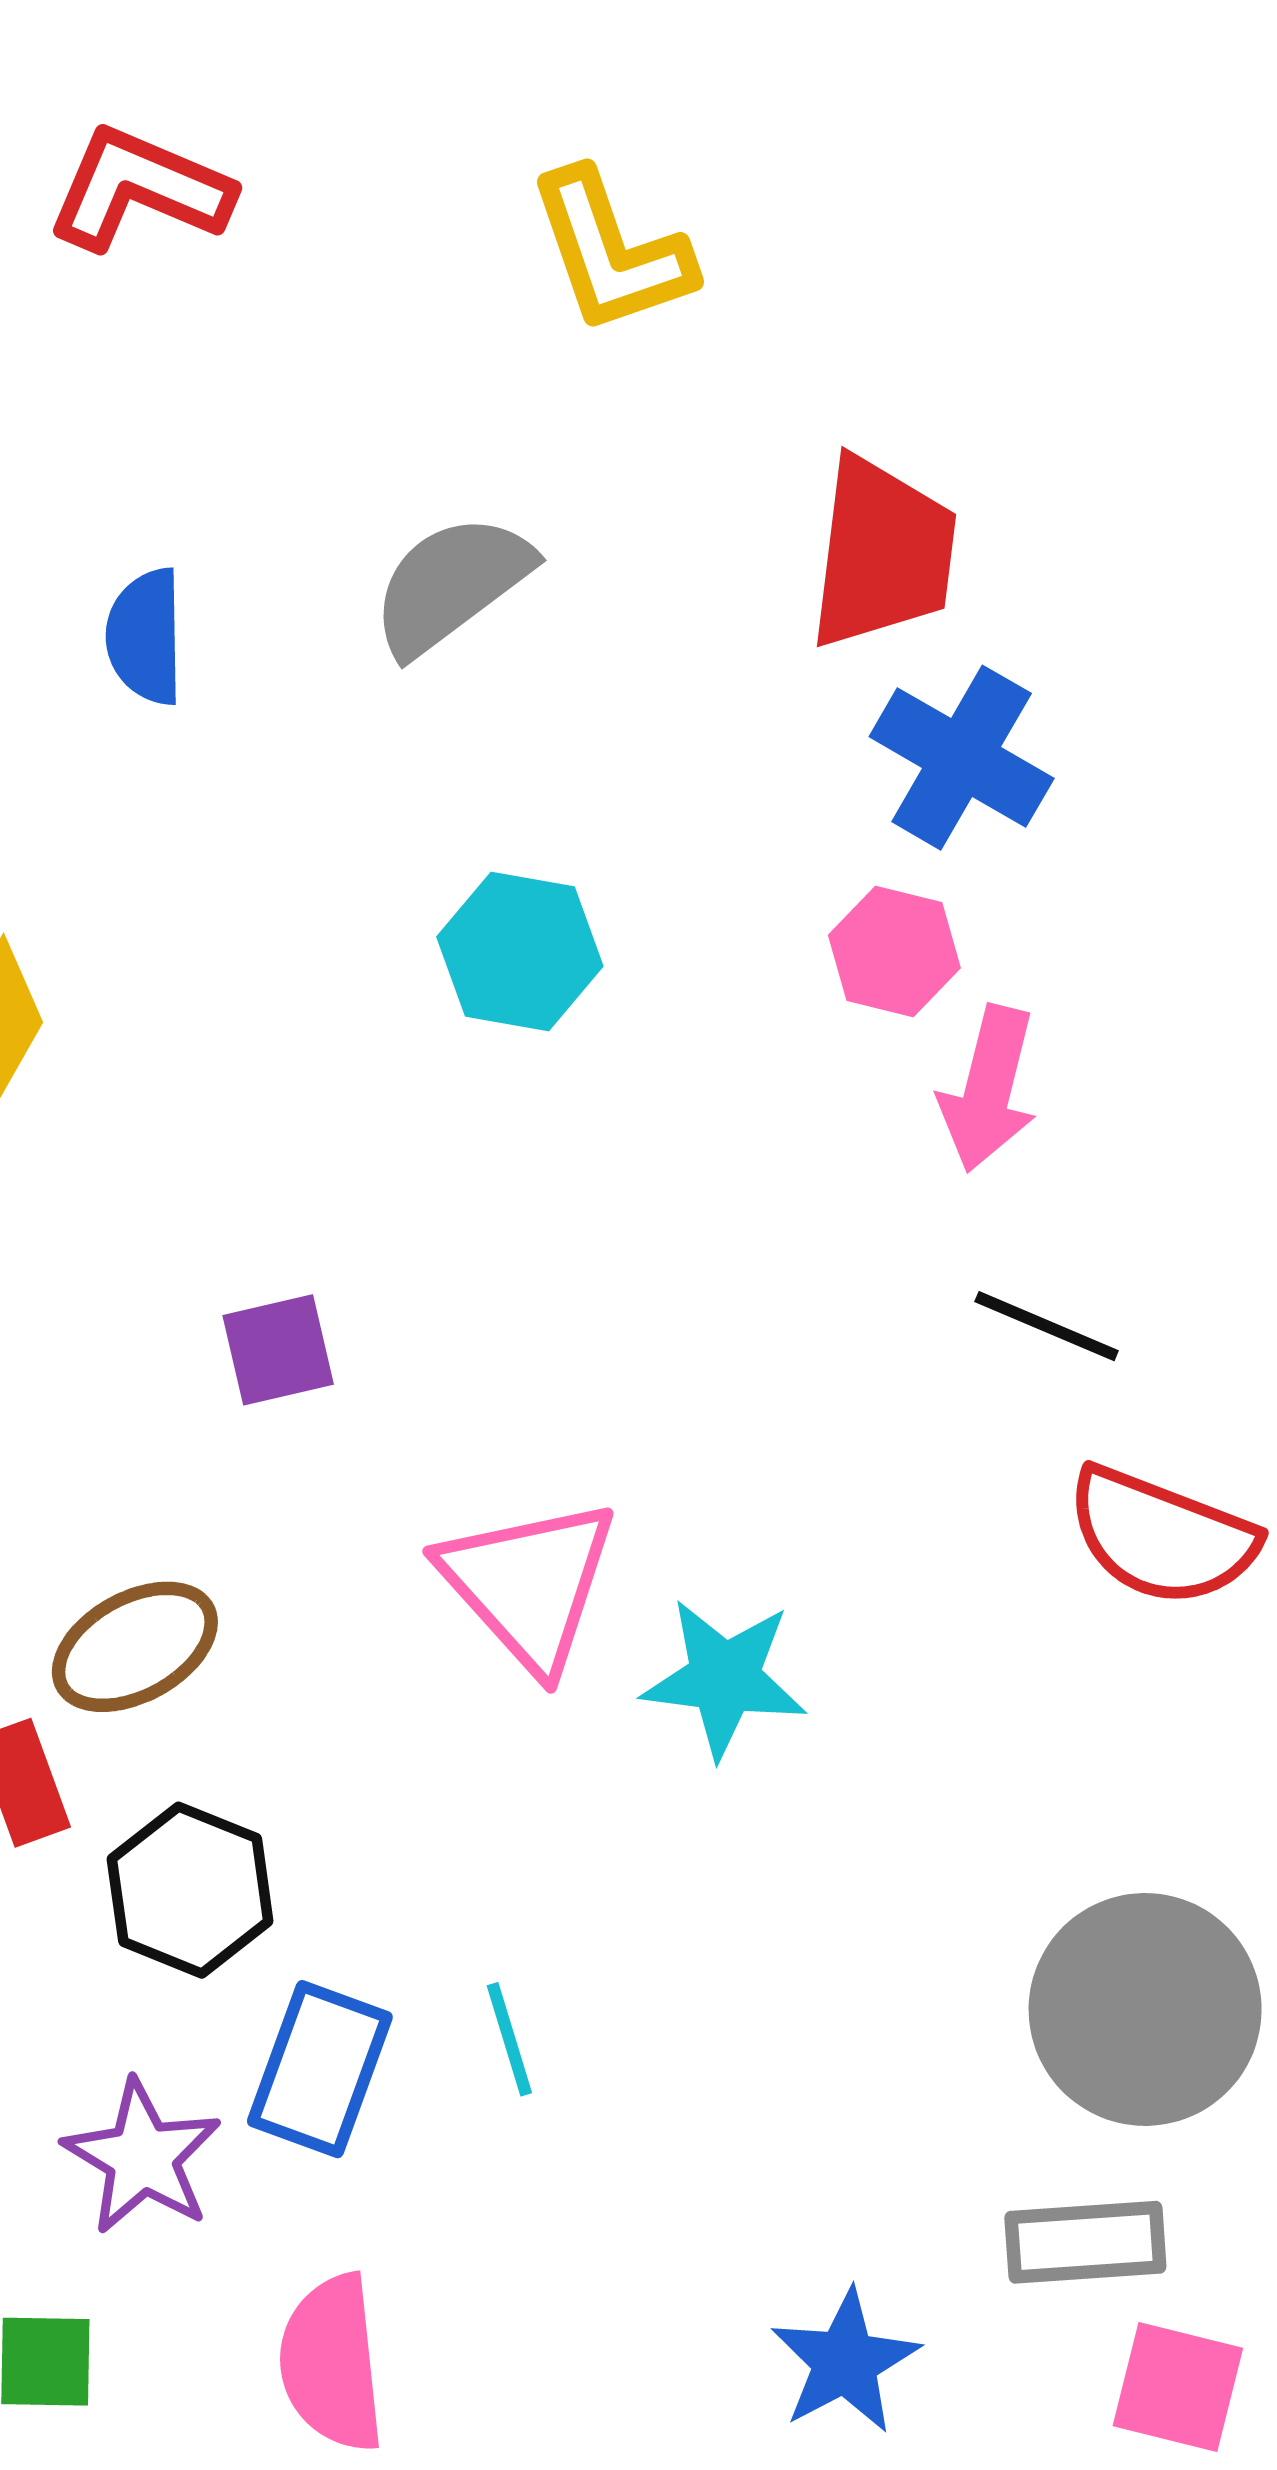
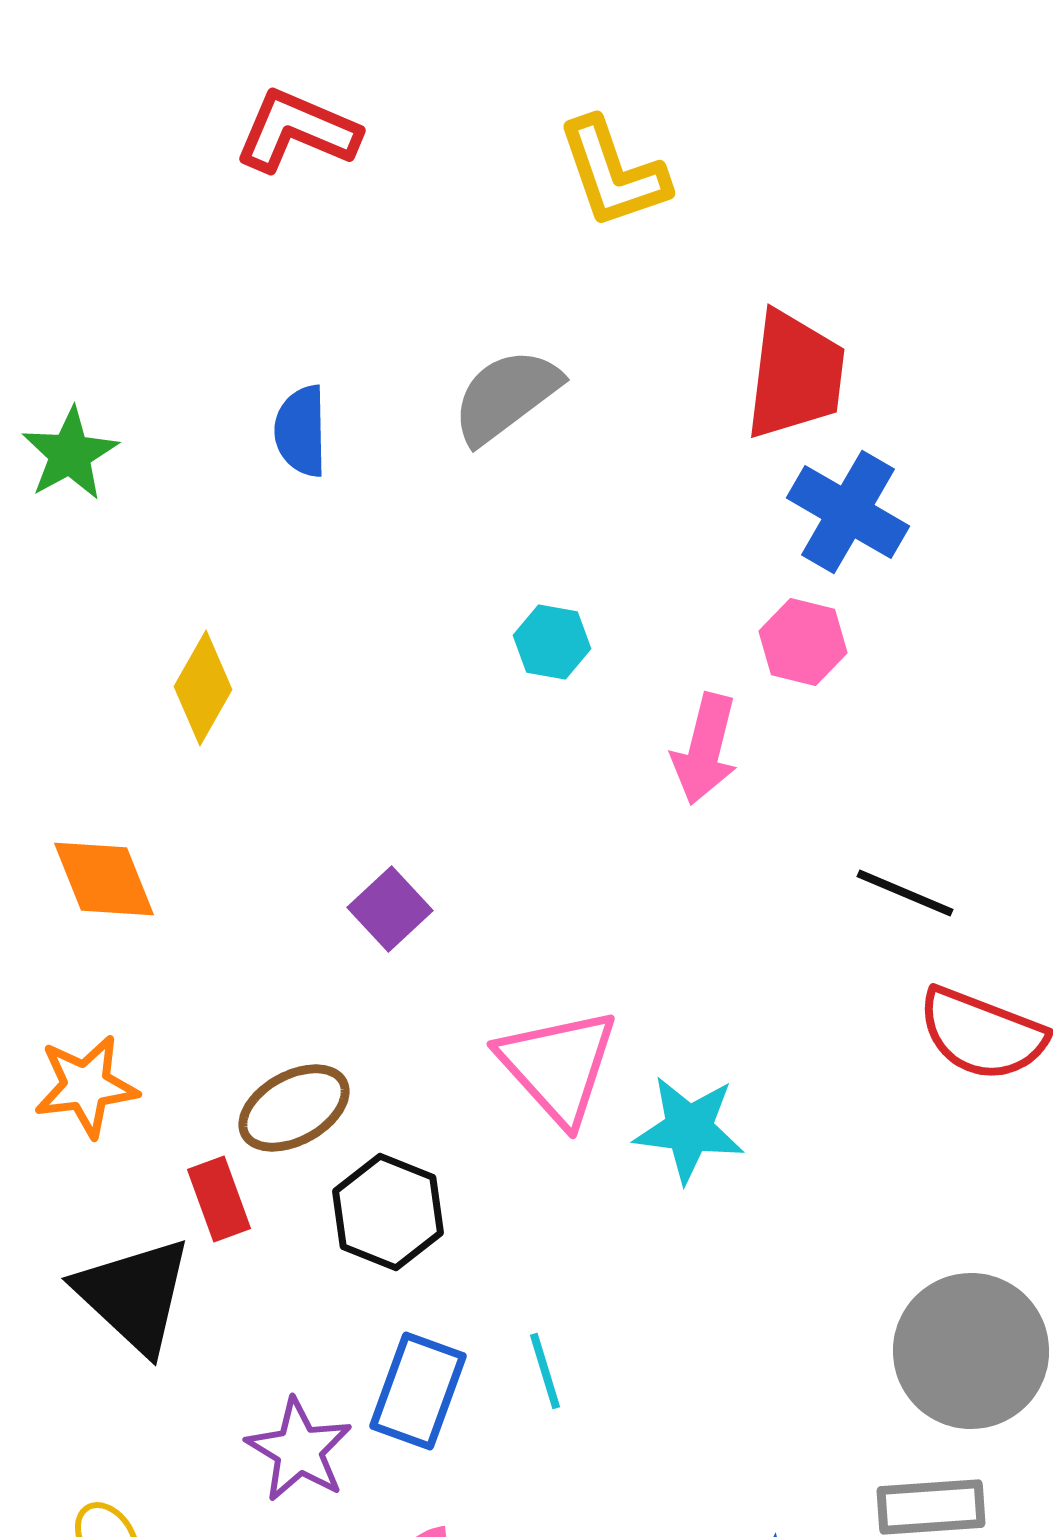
cyan hexagon: (520, 951) -> (552, 642), size x0.7
pink arrow: (988, 1089) -> (705, 749), moved
purple square: (278, 1350) -> (390, 909), turned -30
black hexagon: (190, 1890) -> (388, 1212), moved

